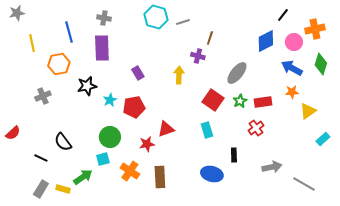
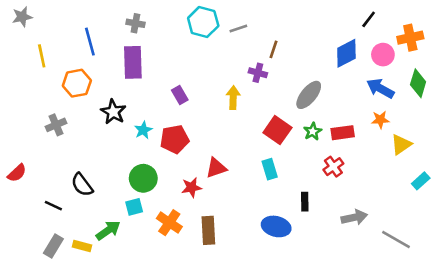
black star: (87, 86) -> (113, 112), turned -30

